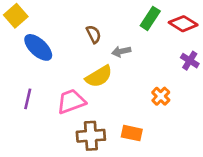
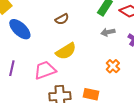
brown semicircle: (94, 34) -> (62, 19), turned 88
gray arrow: (121, 51) -> (108, 32), moved

